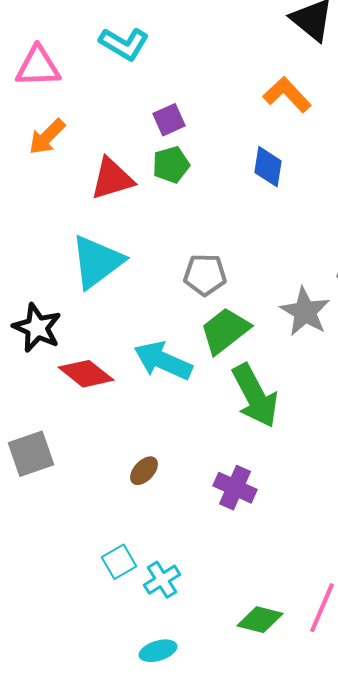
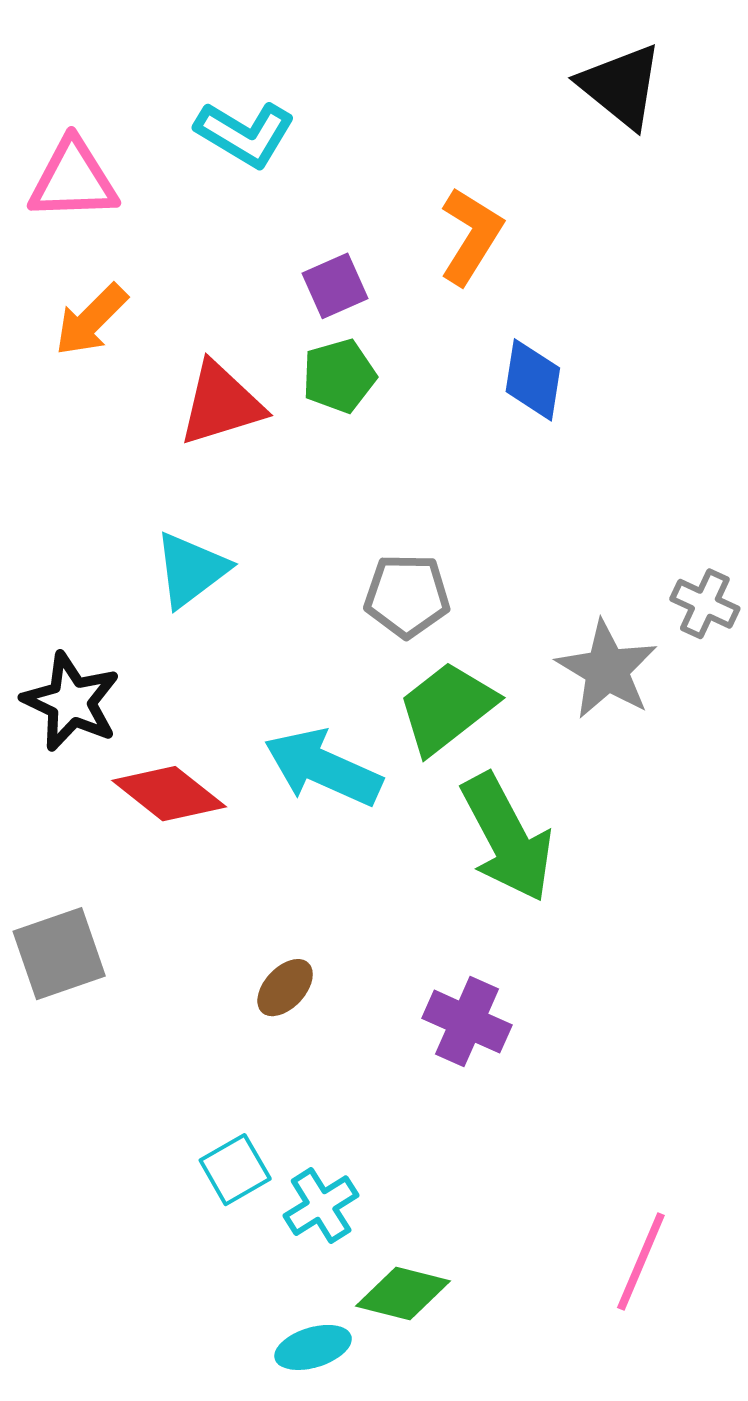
orange L-shape: (287, 95) -> (471, 236), moved, turned 75
cyan triangle: (97, 262) -> (191, 570), size x0.7
green diamond: (260, 620) -> (403, 1293), moved

